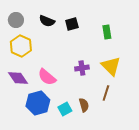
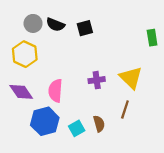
gray circle: (16, 20) -> (33, 23), moved
green rectangle: (107, 32) -> (152, 38), moved
pink semicircle: (47, 77) -> (55, 91), turned 54

